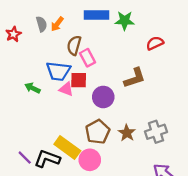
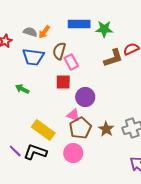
gray semicircle: (42, 24) -> (30, 32), turned -56
blue trapezoid: (58, 71) -> (33, 57), moved
brown L-shape: (135, 78) -> (113, 58), moved
pink triangle: (66, 89) -> (73, 115), moved
yellow rectangle: (67, 147) -> (43, 130), moved

